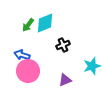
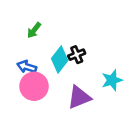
cyan diamond: (45, 23) -> (60, 60), moved, turned -30
purple triangle: (65, 80) -> (79, 97), size x1.5

